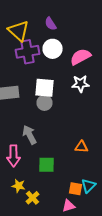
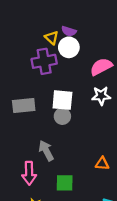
purple semicircle: (50, 24) -> (69, 31), turned -40
yellow triangle: (18, 31) -> (52, 38), moved, size x0.6
white circle: (52, 49) -> (69, 47), moved

